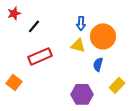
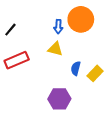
orange circle: (103, 36) -> (81, 19), moved
yellow rectangle: (117, 85) -> (95, 73), moved

